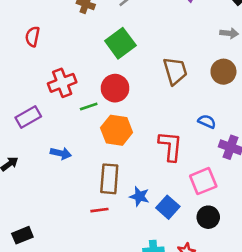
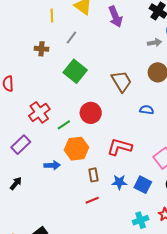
red circle: (115, 88) -> (91, 113), moved
blue semicircle: (207, 121) -> (147, 110), moved
orange hexagon: (117, 130) -> (76, 149), moved
red L-shape: (170, 146) -> (120, 147), moved, turned -65
brown rectangle: (109, 179) -> (93, 175), size x0.6

